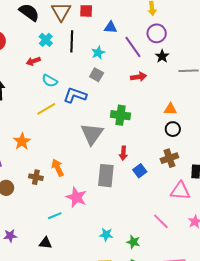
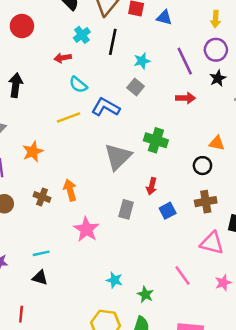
blue triangle: (110, 27) -> (164, 18), moved
black circle: (173, 129) -> (202, 166), moved
gray rectangle: (106, 176) -> (126, 209), size x0.7
cyan line: (55, 216) -> (41, 253), moved

